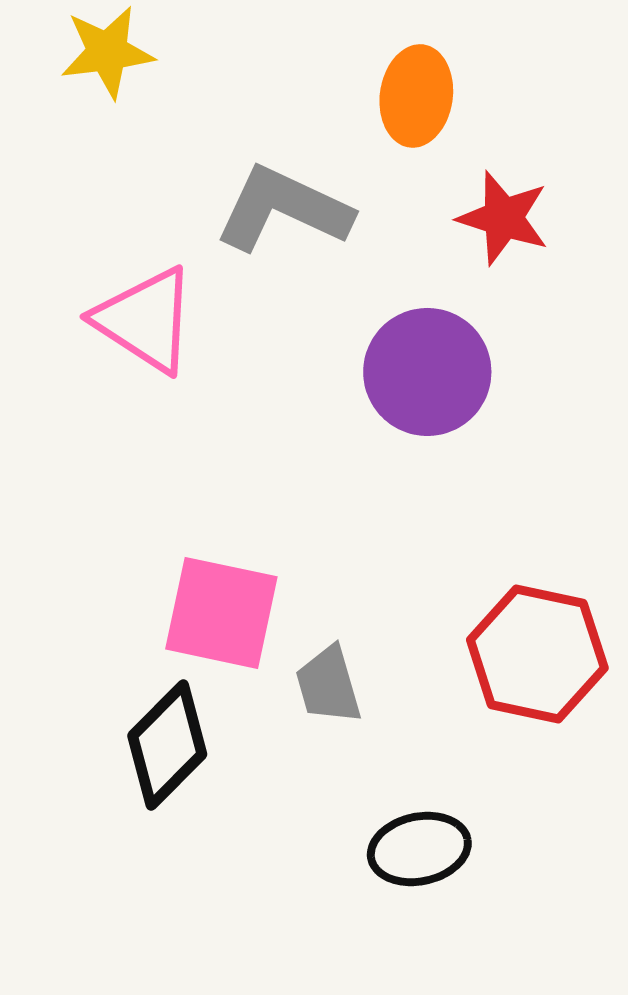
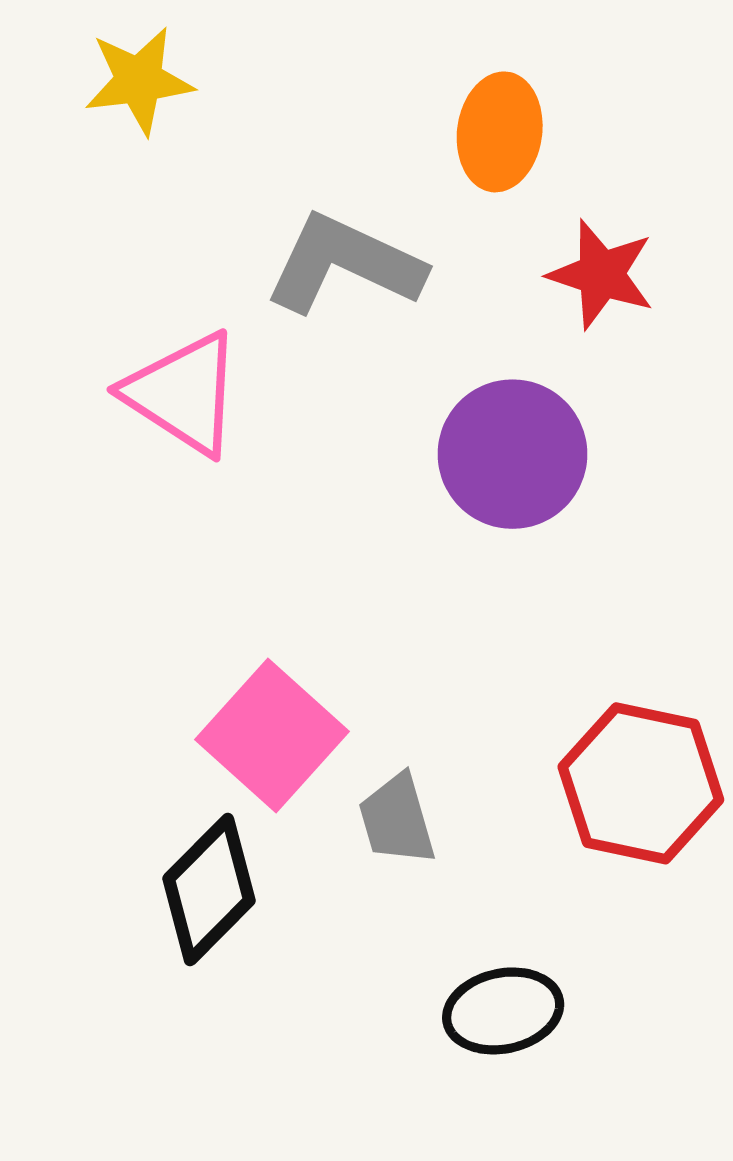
pink square: (221, 613) -> (272, 735), turned 30

